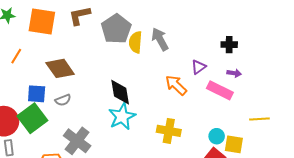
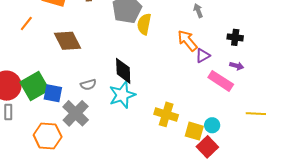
gray arrow: (160, 39) -> (198, 11), moved, size x0.6
orange arrow: (176, 85) -> (187, 41), moved
blue square: (37, 94) -> (53, 93), moved
gray semicircle: (63, 100) -> (88, 85), moved
yellow square: (234, 144) -> (194, 131), moved

